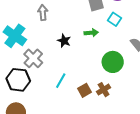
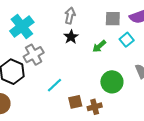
gray arrow: (43, 13) -> (70, 16), moved
green arrow: (91, 33) -> (99, 46), turned 128
black star: (64, 41) -> (71, 37), moved

